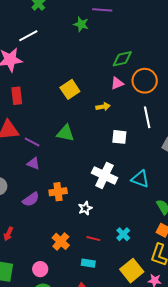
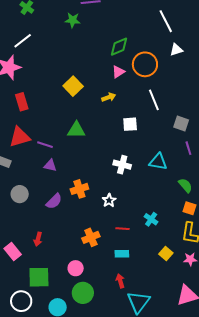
white cross: (104, 175) -> (122, 165), size x0.7
orange cross: (61, 241) -> (91, 237), turned 36
yellow square: (132, 271) -> (166, 253), size x0.6

